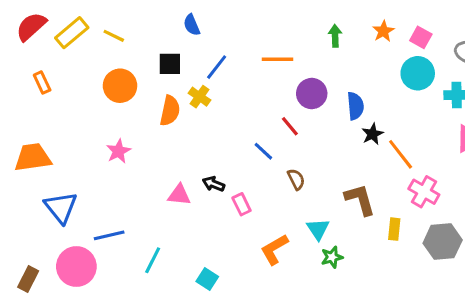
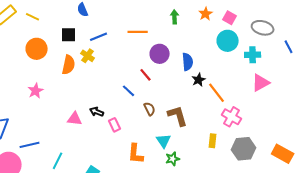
blue line: (217, 67) -> (99, 37), turned 30
brown L-shape: (360, 199) -> (178, 116), moved
orange L-shape: (274, 249) -> (136, 154), turned -55

